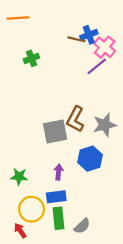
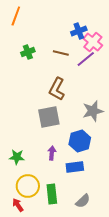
orange line: (18, 18) -> (16, 16), turned -66
brown line: (76, 39) -> (61, 53), moved
brown L-shape: (75, 119) -> (57, 89), moved
blue rectangle: (56, 197) -> (75, 167), moved
gray semicircle: (82, 226) -> (83, 201), moved

